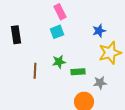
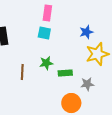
pink rectangle: (60, 12) -> (47, 13), turned 35
cyan square: (57, 32) -> (44, 33), turned 32

